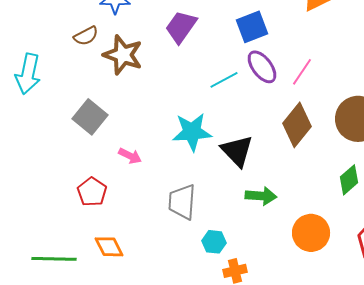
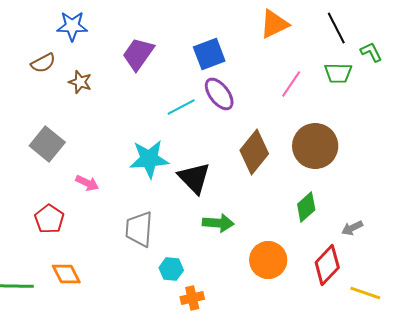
brown star: (123, 55) -> (80, 82), size x0.6
pink line: (302, 72) -> (291, 84), moved

